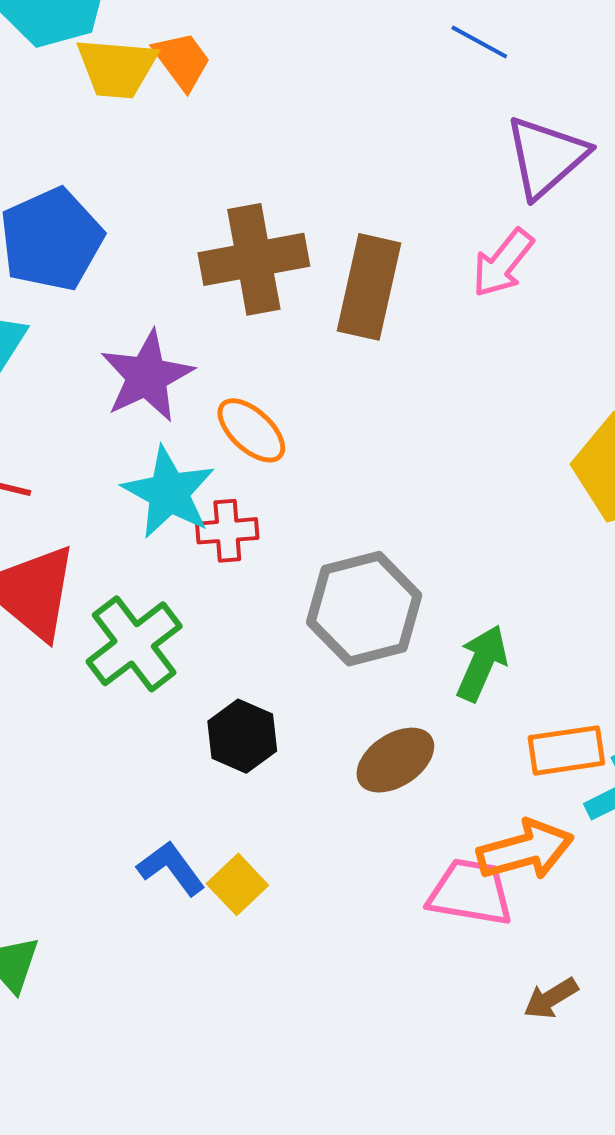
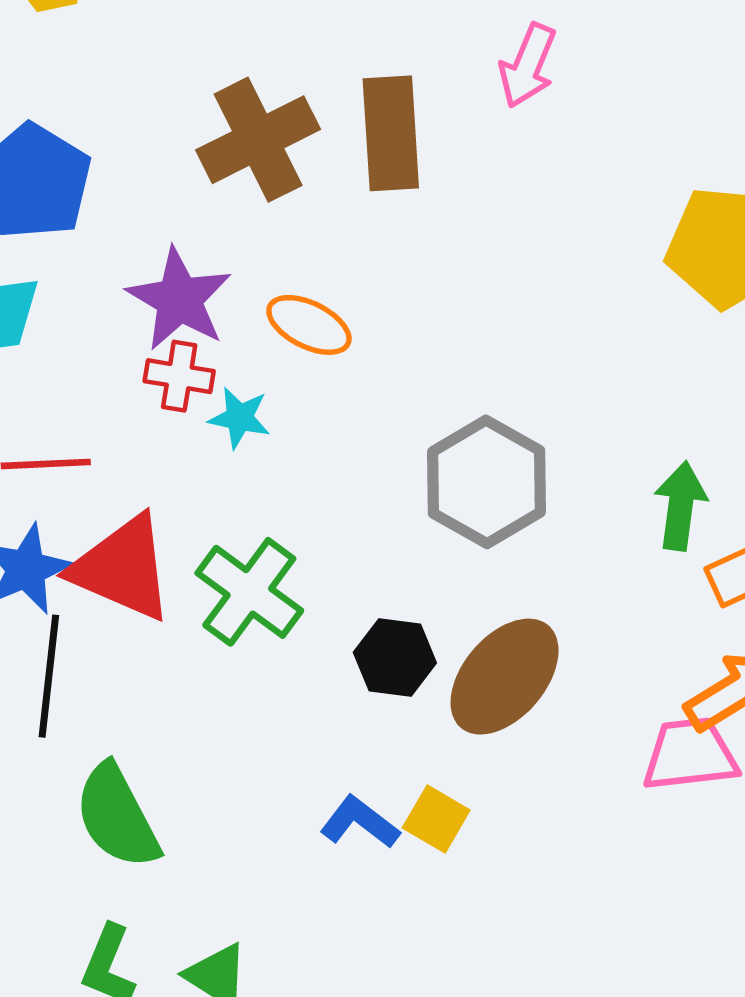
cyan star: (169, 492) -> (239, 418), size x0.6
red cross: (227, 531) -> (179, 376), moved, turned 30
green arrow: (482, 663) -> (680, 506), moved
brown ellipse: (395, 760) -> (505, 677), moved, size x1.4

